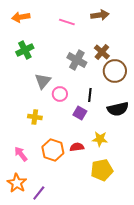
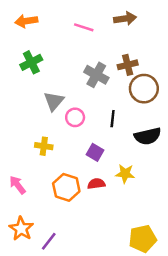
brown cross: (102, 52) -> (128, 65), turned 35
purple square: (80, 113) -> (95, 152), moved
pink arrow: (21, 154) -> (18, 185), moved
yellow pentagon: (102, 170) -> (143, 239), moved

